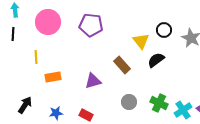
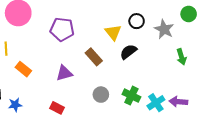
purple pentagon: (91, 25) -> (62, 29), moved
orange rectangle: (53, 77) -> (23, 69), turned 49
blue star: (56, 113) -> (15, 105), moved

